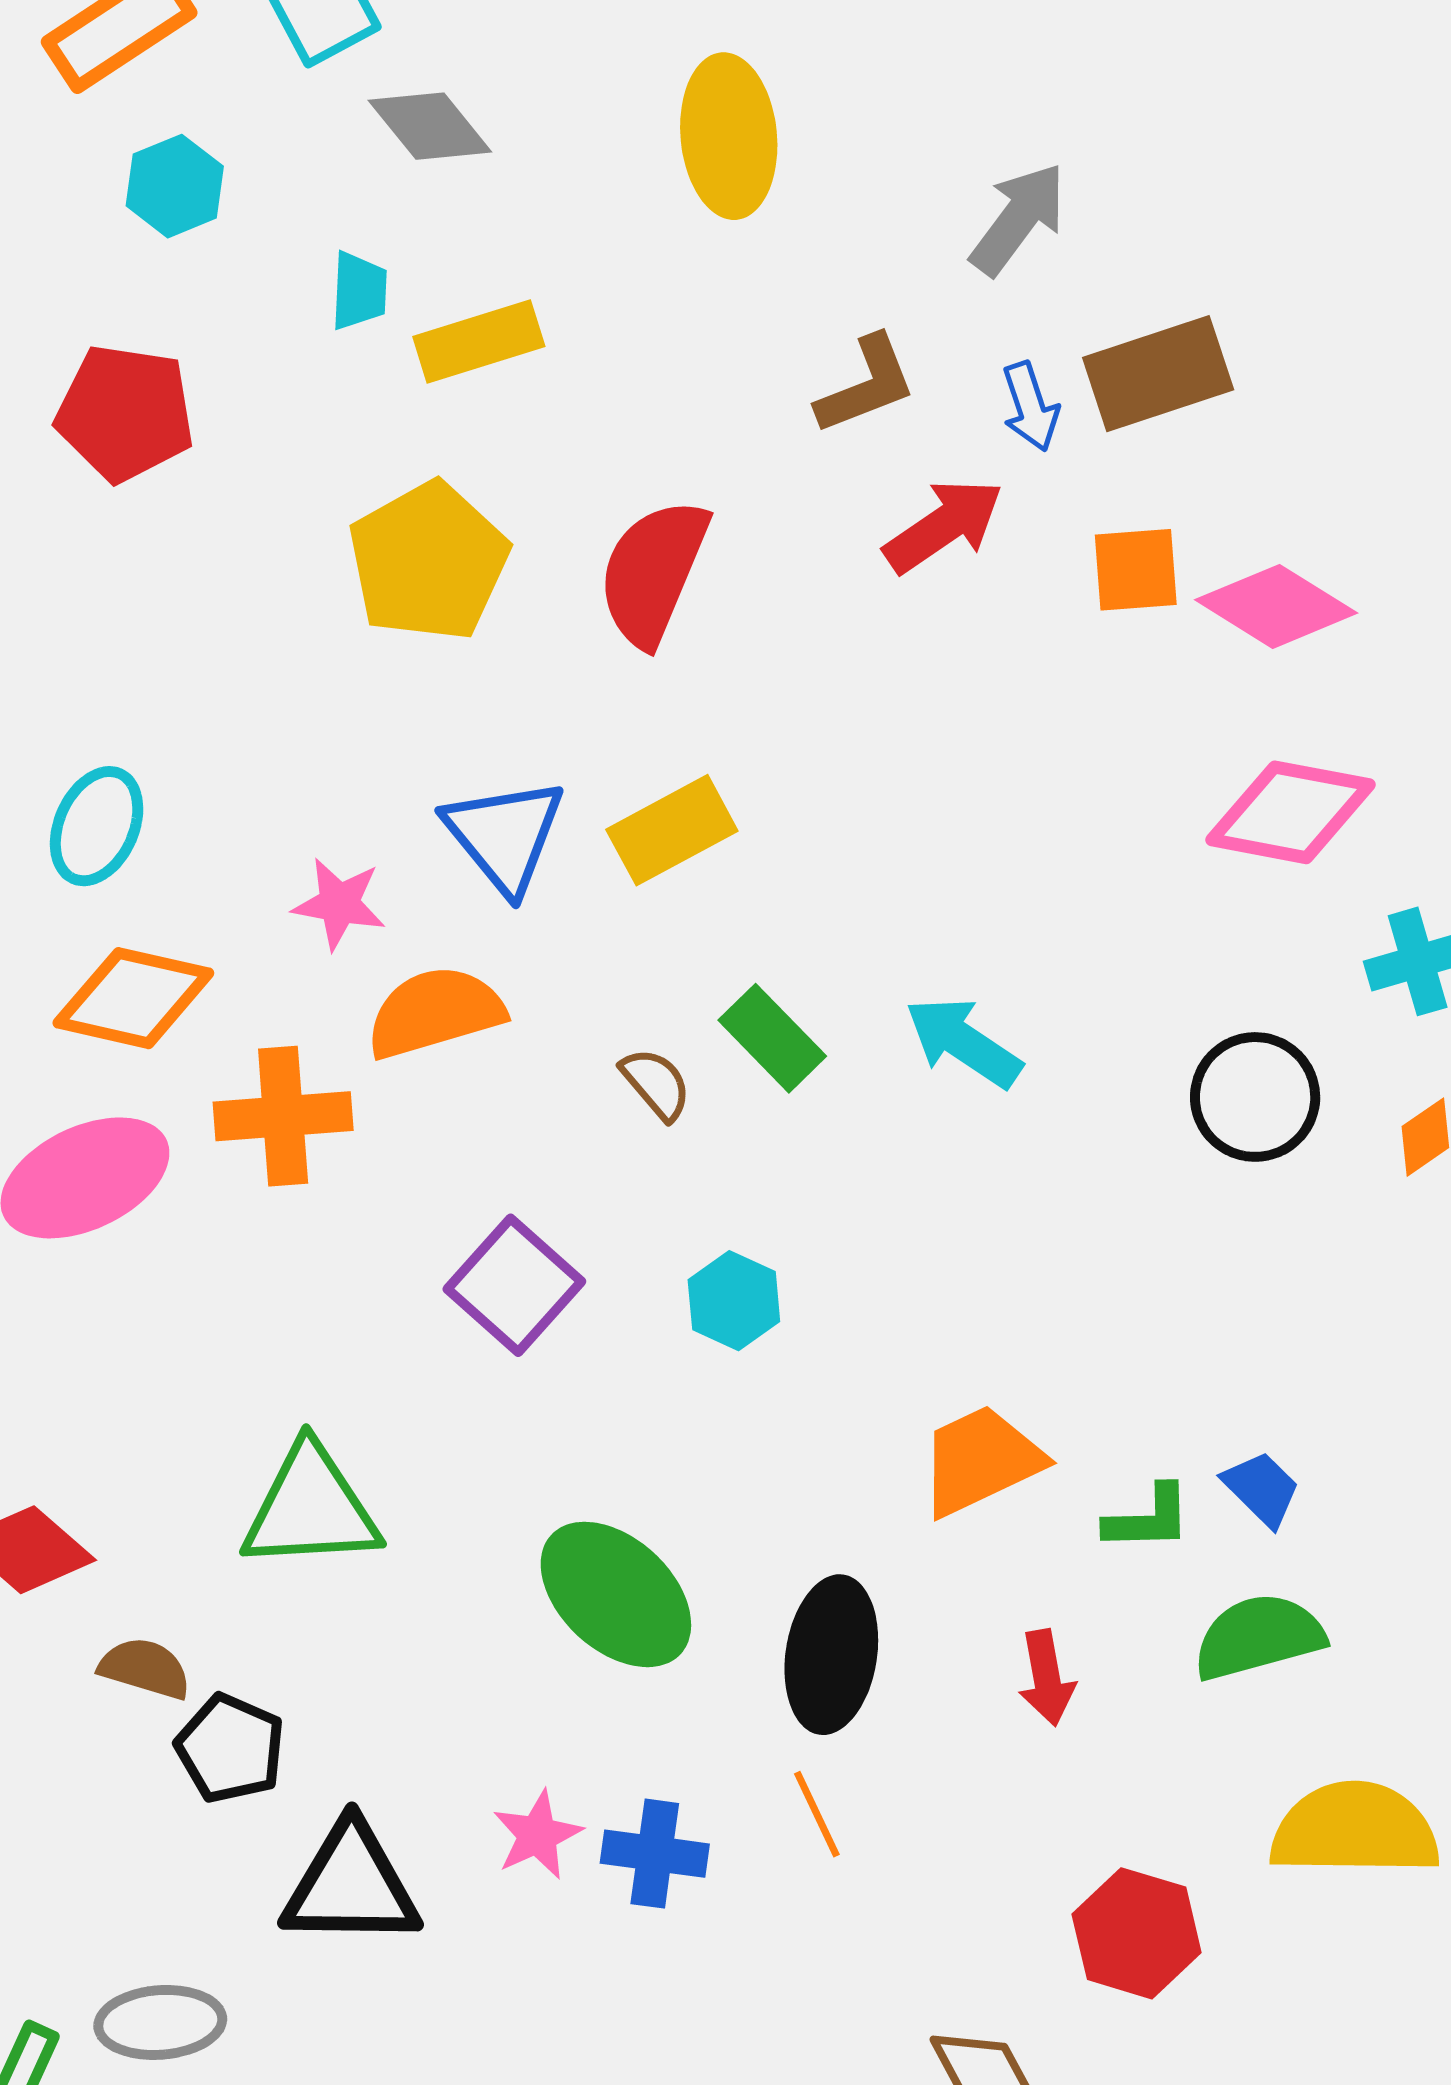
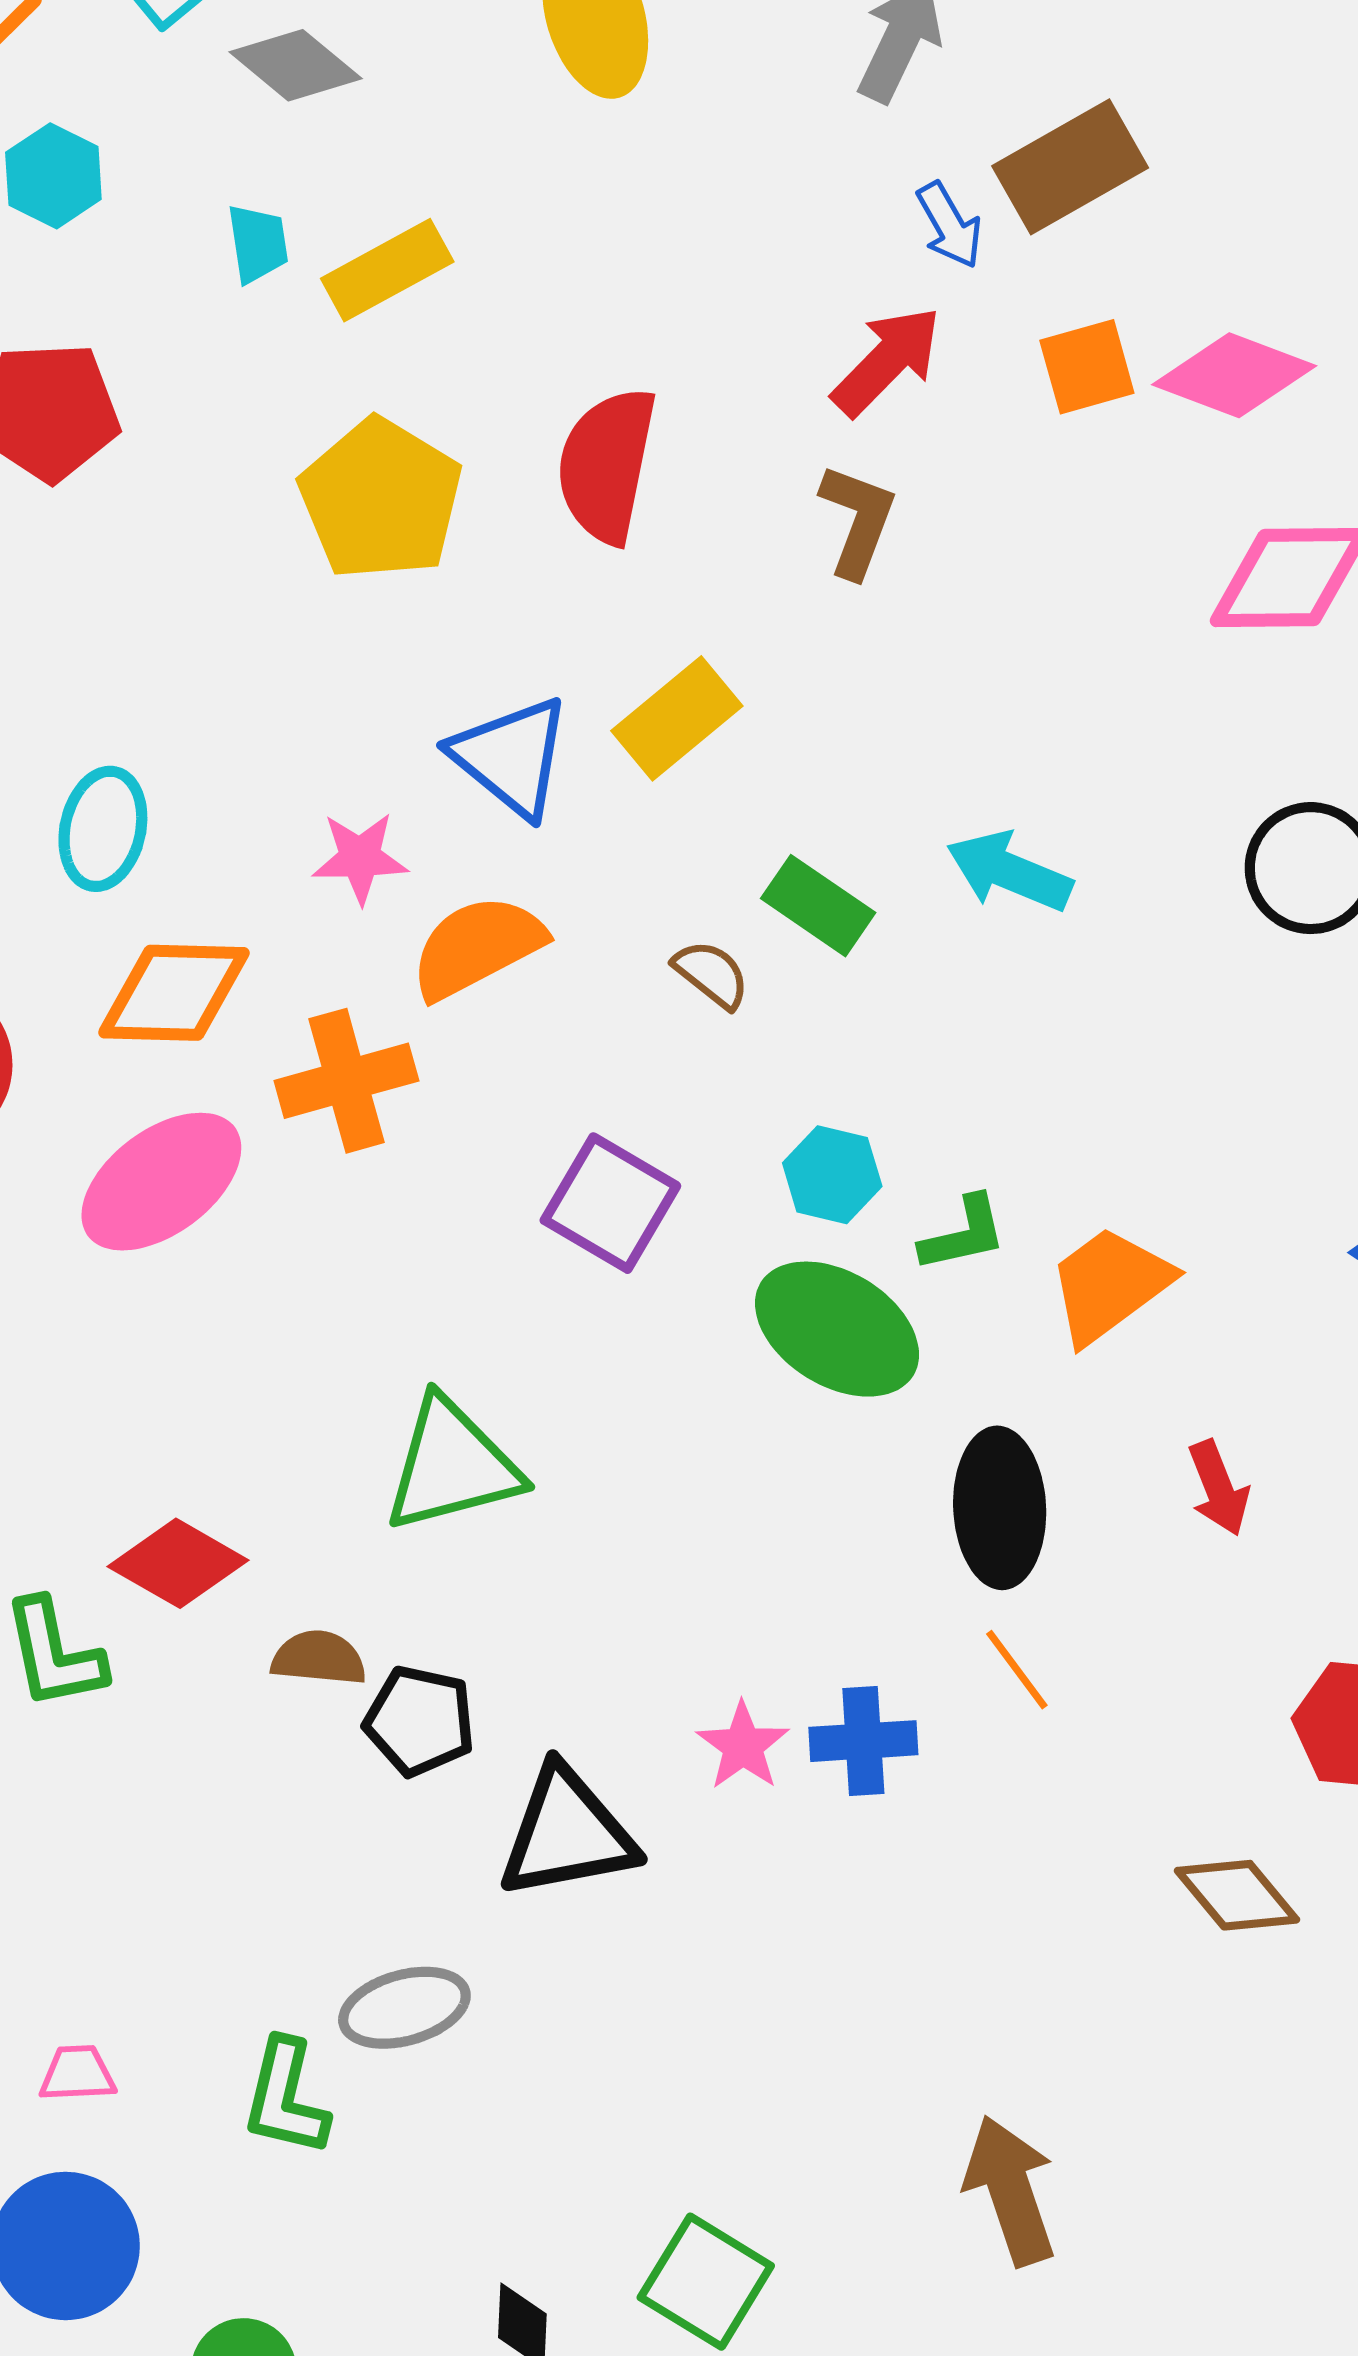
brown L-shape: (866, 385) -> (858, 521), moved, turned -37
green L-shape: (1148, 1518) -> (963, 1234), moved
green ellipse: (616, 1594) -> (837, 1329), moved

